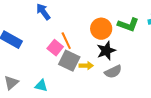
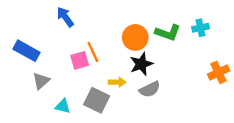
pink square: (55, 48) -> (80, 60), turned 35
gray square: (69, 61) -> (97, 100), moved
gray triangle: (11, 83) -> (41, 81), moved

